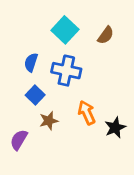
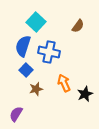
cyan square: (65, 30) -> (36, 22), moved
blue semicircle: (31, 62) -> (23, 46), size x1.5
purple semicircle: (19, 140) -> (16, 114), moved

